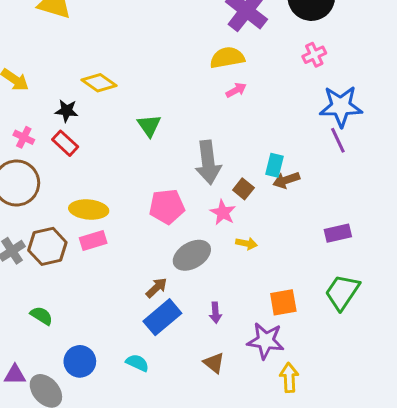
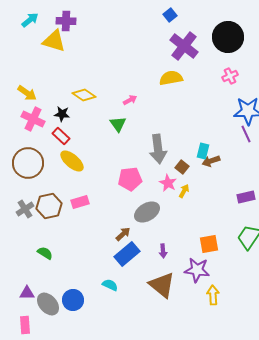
pink arrow: (236, 90) -> (130, 100), moved
pink cross: (24, 137) -> (33, 119), moved, size x1.6
yellow ellipse: (89, 210) -> (72, 161), moved, turned 35
yellow arrow: (246, 243) -> (184, 191), moved, turned -72
blue circle: (80, 361) -> (73, 300), moved
brown triangle: (214, 363) -> (162, 285), size x1.8

